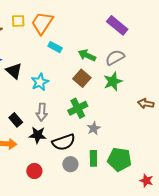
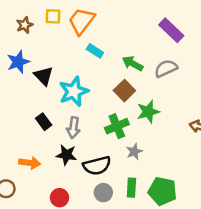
green star: (113, 81) -> (148, 112), moved
cyan star: (40, 82) -> (74, 91), size x1.4
black rectangle: (16, 120) -> (44, 122), moved

